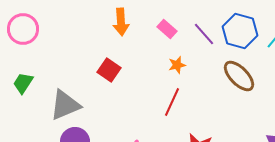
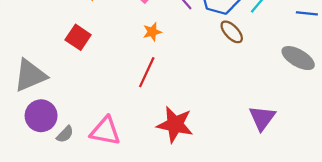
brown ellipse: (239, 76) -> (232, 32), moved, size x0.7

